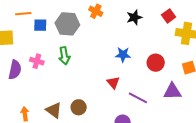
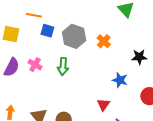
orange cross: (96, 11) -> (104, 41), moved
black star: (134, 17) -> (139, 57), moved

